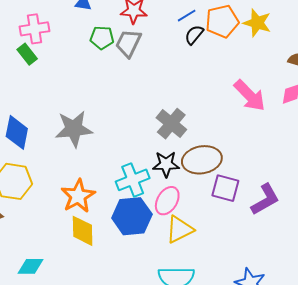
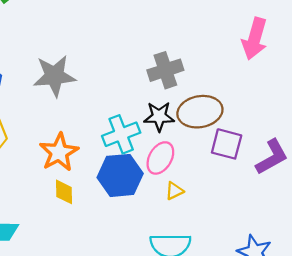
pink arrow: (250, 96) -> (255, 39), turned 60
gray cross: (171, 124) -> (165, 70), turned 32
yellow triangle: (180, 230) -> (174, 191), size x0.6
yellow diamond: (83, 231) -> (64, 192), size x0.7

